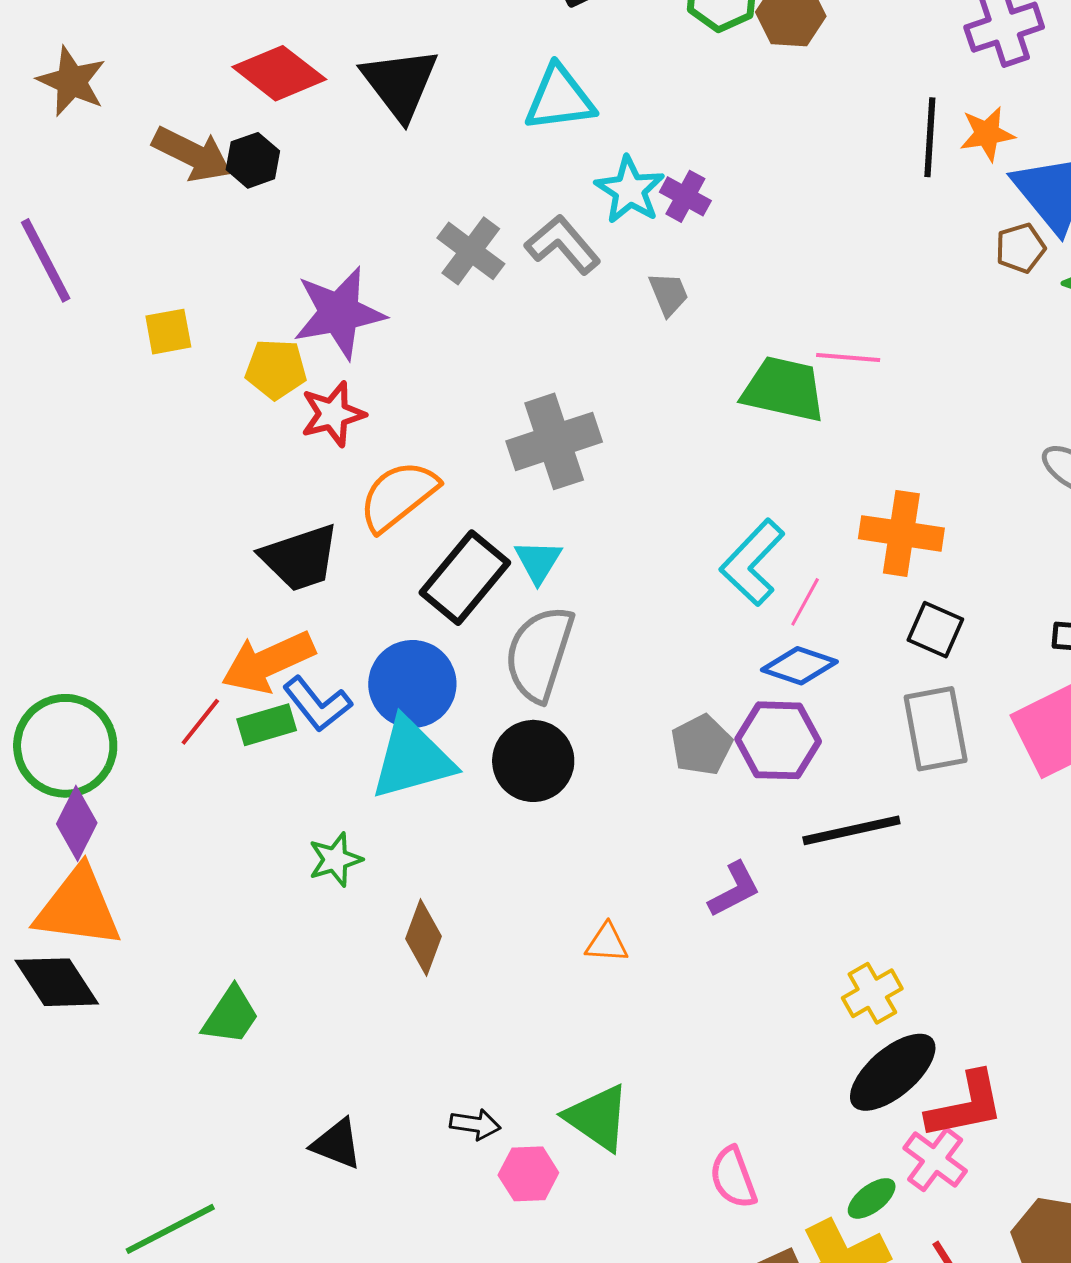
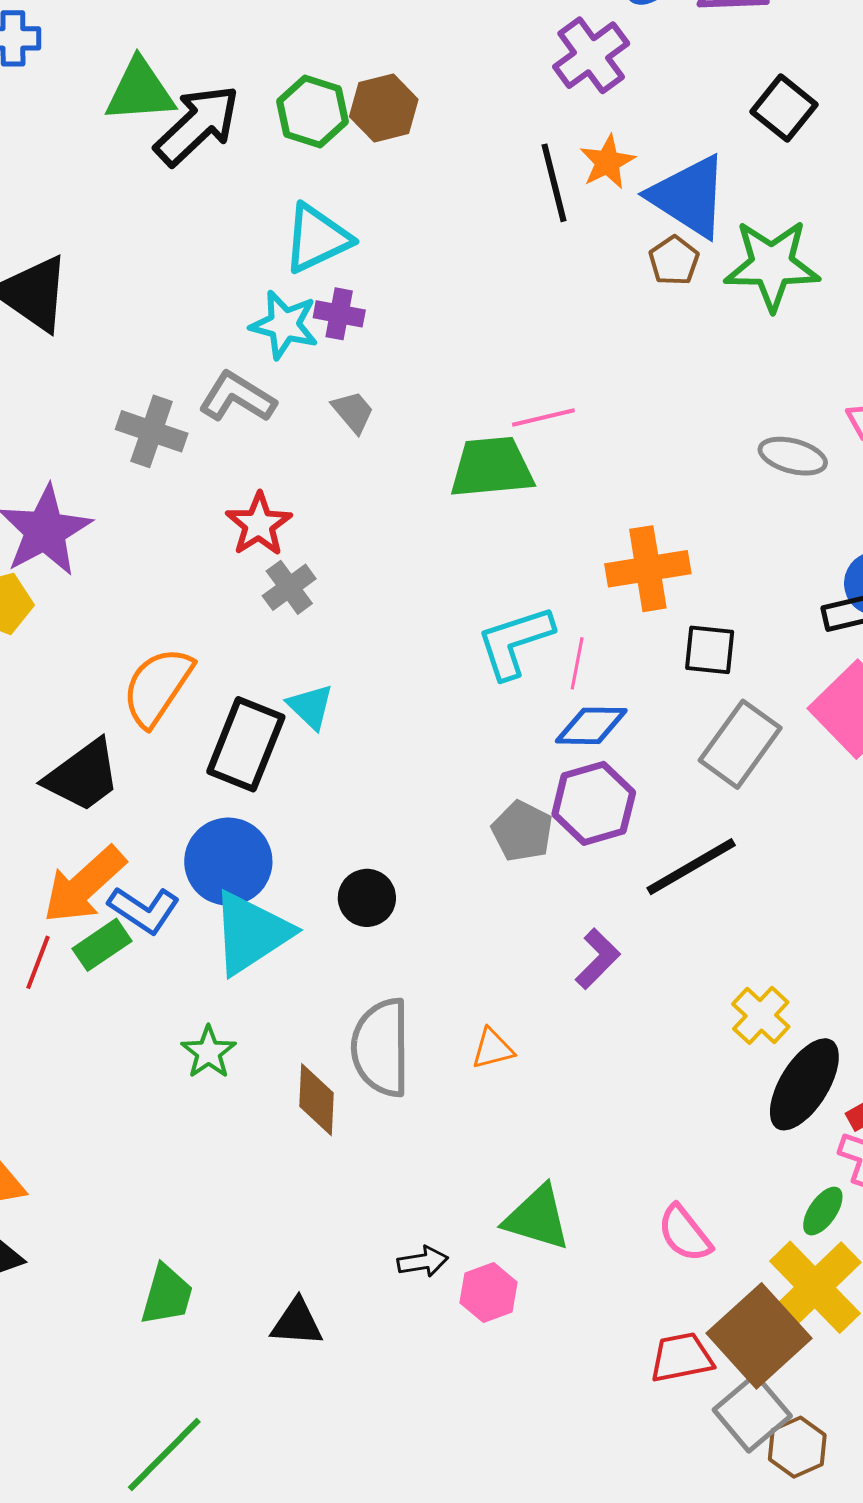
cyan triangle: (560, 98) -> (317, 238), moved
red star: (333, 414) -> (259, 524), moved
gray cross: (554, 441) -> (289, 587), size x0.6
cyan L-shape: (752, 562) -> (515, 642), turned 46
gray semicircle: (539, 654) -> (381, 1048), moved
gray rectangle: (936, 729) -> (740, 744), turned 64
black circle: (533, 761) -> (367, 898), size x0.7
green trapezoid: (231, 1016) -> (167, 1295), moved

